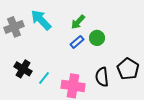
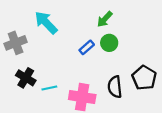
green arrow: (78, 22) -> (105, 19), moved
gray cross: (14, 27) -> (16, 43), moved
cyan line: (44, 78) -> (49, 88), turned 40

